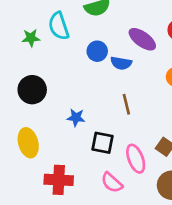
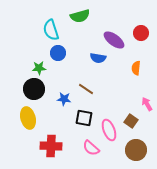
green star: (31, 38) -> (39, 68), moved
blue circle: (97, 51) -> (58, 53), moved
black circle: (32, 90) -> (34, 89), moved
brown line: (126, 104) -> (86, 89), moved, turned -42

